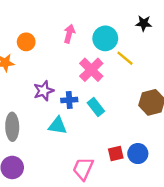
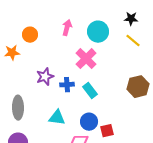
yellow line: (125, 58) -> (133, 41), moved
cyan triangle: (58, 126) -> (57, 118), moved
blue circle: (138, 154) -> (89, 122), moved

